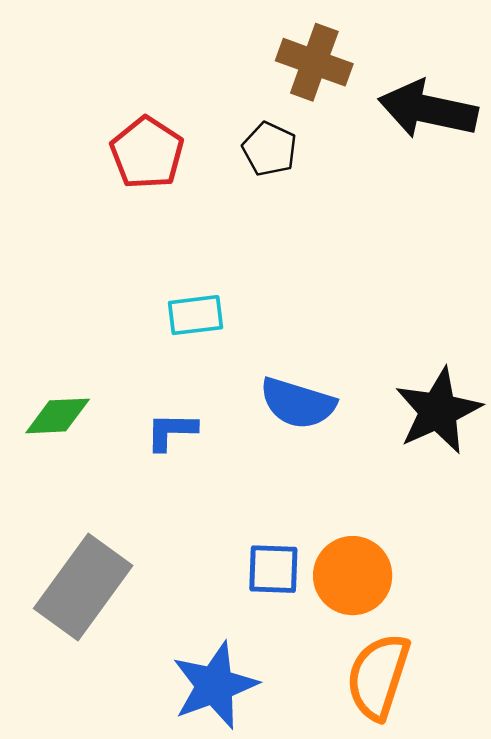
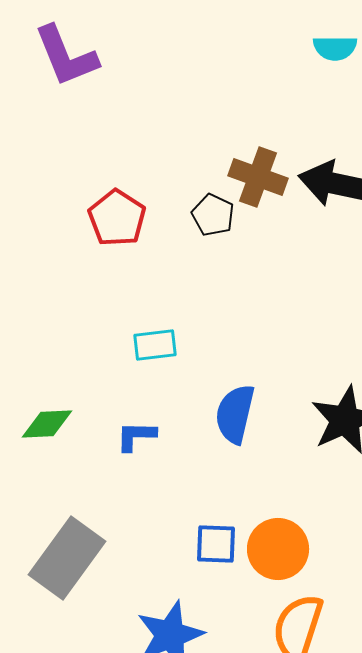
brown cross: (314, 62) -> (258, 177), moved
blue semicircle: (298, 403) -> (235, 414), turned 86

